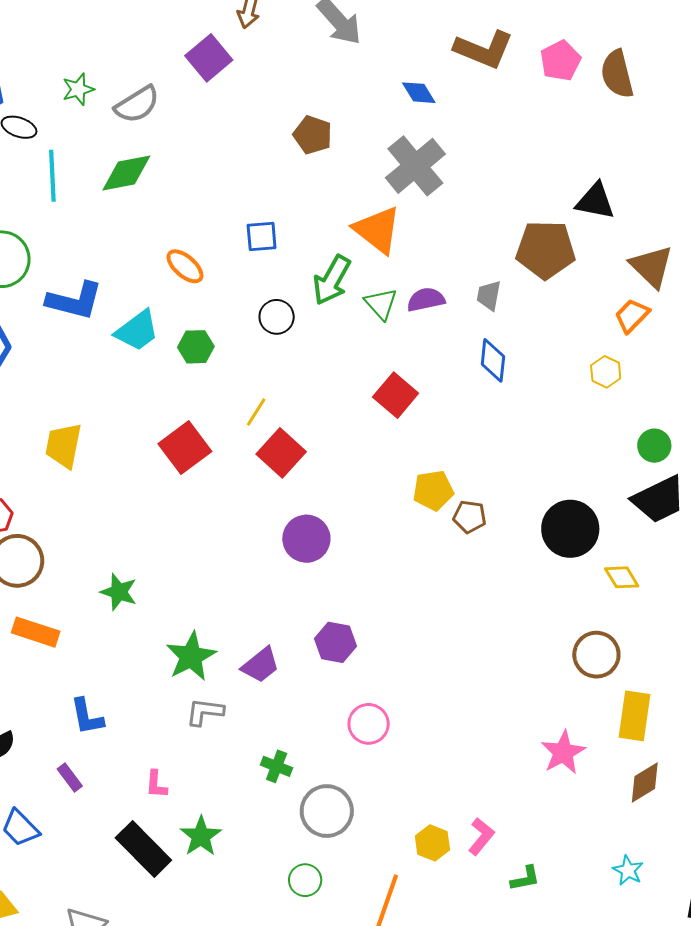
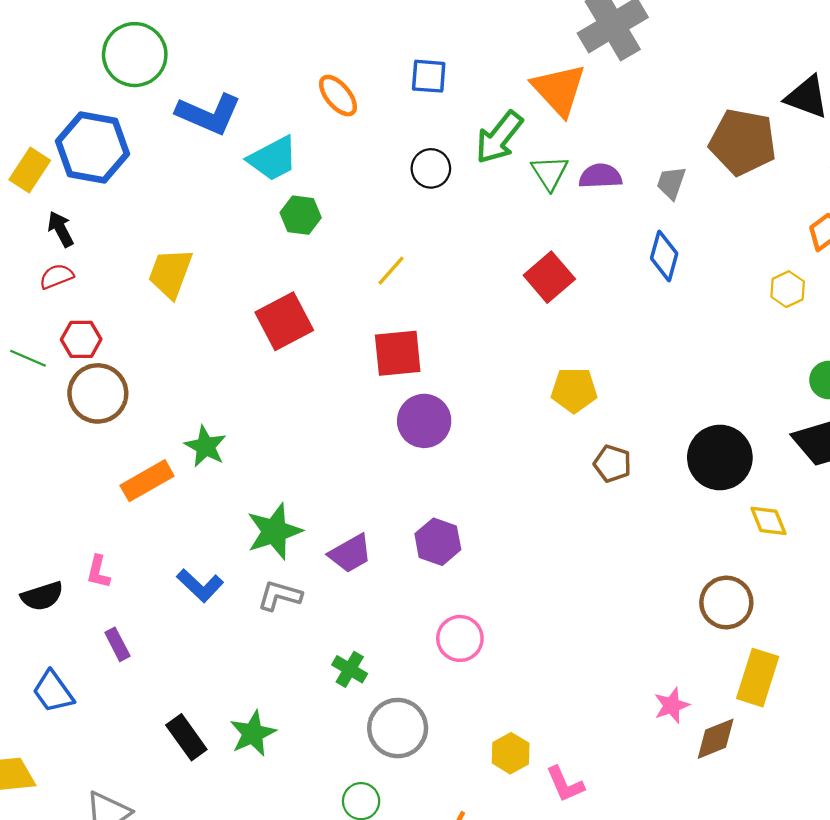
green hexagon: (196, 347) -> (301, 215), moved
red square: (185, 448) -> (284, 321), moved
red square: (281, 453) -> (398, 353), moved, turned 33
brown pentagon: (470, 517) -> (612, 464), moved
orange rectangle: (36, 632) -> (147, 481), moved, turned -57
blue L-shape: (87, 717) -> (200, 585), moved, turned -45
pink star: (563, 752) -> (672, 705), size x0.7
brown diamond: (645, 782) -> (716, 739), moved
pink L-shape: (156, 784) -> (98, 572), moved
pink L-shape: (481, 836) -> (565, 784), turned 108
yellow hexagon: (432, 843) -> (511, 753), moved
black rectangle: (143, 849) -> (186, 737), size x0.7

